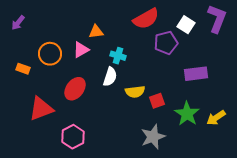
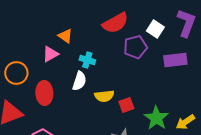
orange triangle: (96, 32) -> (65, 36), turned 42
orange circle: (50, 54) -> (16, 73), moved
purple rectangle: (196, 74) -> (175, 60), moved
red ellipse: (75, 89) -> (44, 93), turned -40

